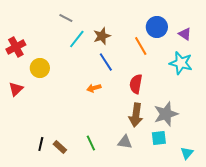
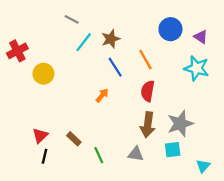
orange line: (141, 46) -> (145, 60), moved
orange arrow: (94, 88) -> (102, 95), turned 144
red triangle: (16, 89) -> (40, 136), moved
brown rectangle: (60, 147) -> (74, 139), moved

